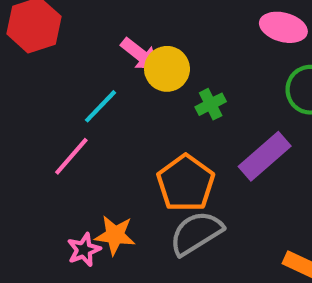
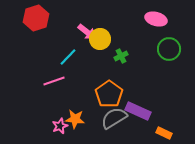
pink line: (71, 156) -> (54, 81), turned 30
purple rectangle: (265, 156) -> (138, 111), moved, turned 65

